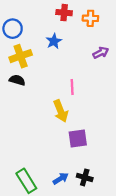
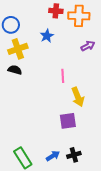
orange cross: (90, 18) -> (79, 16), size x1.5
yellow arrow: (61, 111) -> (78, 97), moved
black cross: (85, 177) -> (74, 155), turned -32

